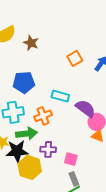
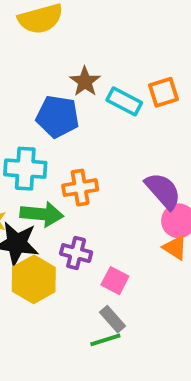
brown star: (31, 43) -> (85, 82), moved
cyan rectangle: (60, 96) -> (124, 101), moved
gray rectangle: (74, 179) -> (113, 319), turned -32

